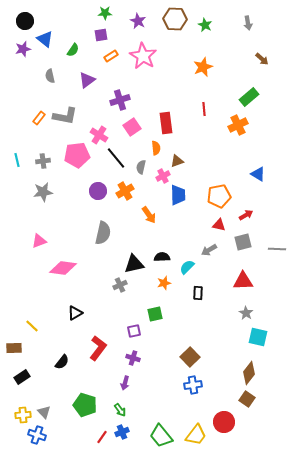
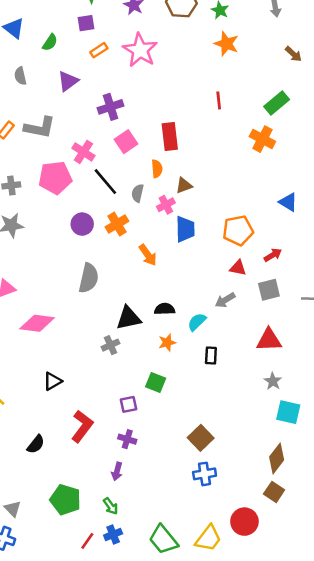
orange star: (203, 67) -> (226, 44), moved, turned -30
red line: (204, 109) -> (219, 100), moved
orange cross: (238, 125) -> (262, 139), turned -36
green square: (155, 314) -> (156, 382), turned 35

